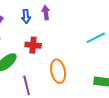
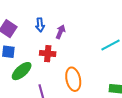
purple arrow: (46, 13) -> (61, 32), moved, turned 32

